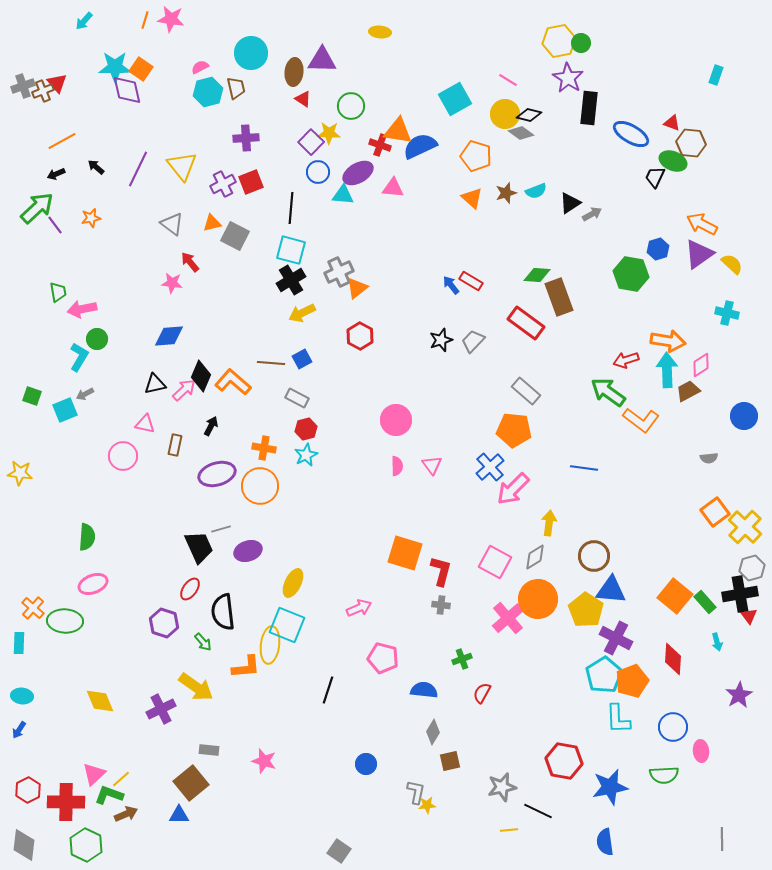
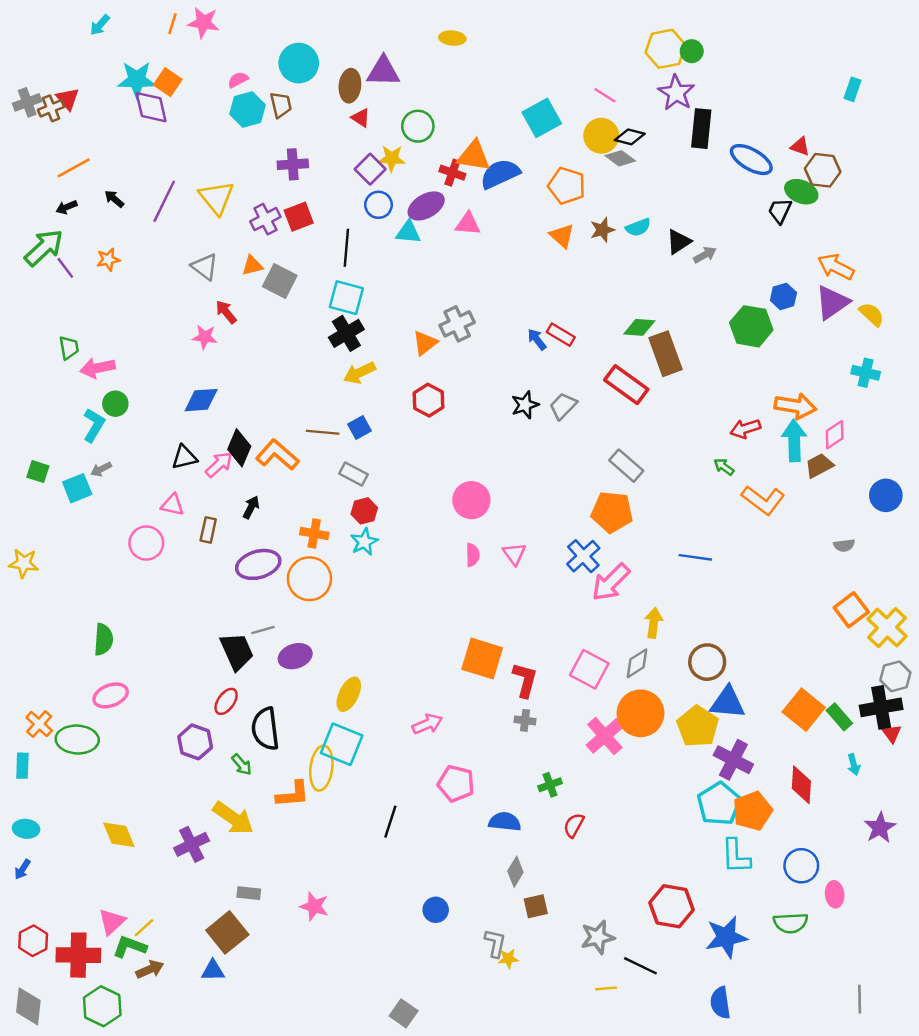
gray cross: (339, 272) -> (457, 324), moved
green arrow: (608, 392) -> (724, 467), size x0.5

